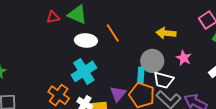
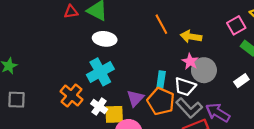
orange line: (113, 33) -> (161, 24), moved
pink star: (184, 58) -> (190, 61), moved
gray circle: (152, 61) -> (204, 70), moved

